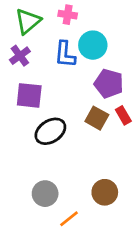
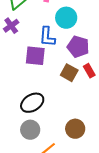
blue L-shape: (65, 54) -> (47, 37), moved
purple square: (29, 95) -> (35, 56), moved
black ellipse: (50, 131) -> (32, 103), moved

